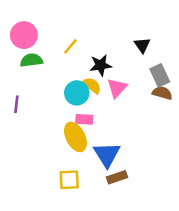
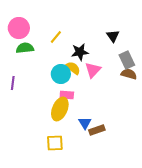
yellow ellipse: (75, 137) -> (60, 109), turned 50
blue triangle: (107, 155) -> (85, 123), size x0.6
brown rectangle: (117, 177) -> (97, 130), moved

